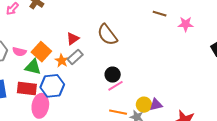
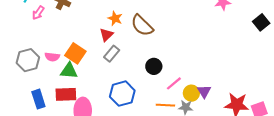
orange star: (62, 61) -> (115, 18), moved
blue hexagon: (52, 86) -> (122, 94), moved
pink line: (116, 86) -> (174, 83), moved
purple triangle: (156, 105) -> (204, 91), turned -40

